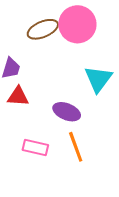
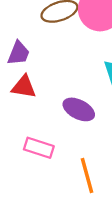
orange line: (76, 147) -> (87, 176), moved

